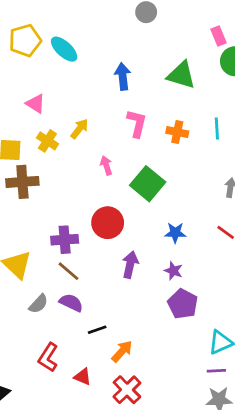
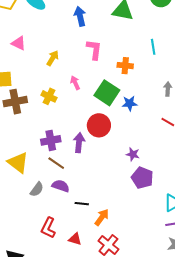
orange cross: (177, 132) -> (125, 66), moved
yellow cross: (47, 141) -> (49, 96), moved
red circle: (108, 223) -> (99, 125), moved
blue star: (175, 233) -> (130, 103), moved
purple arrow: (130, 265) -> (79, 143), moved
black line: (97, 330) -> (82, 204), turned 32

